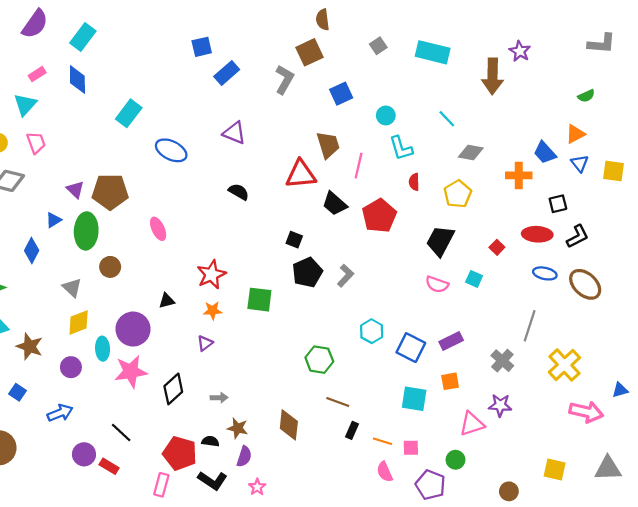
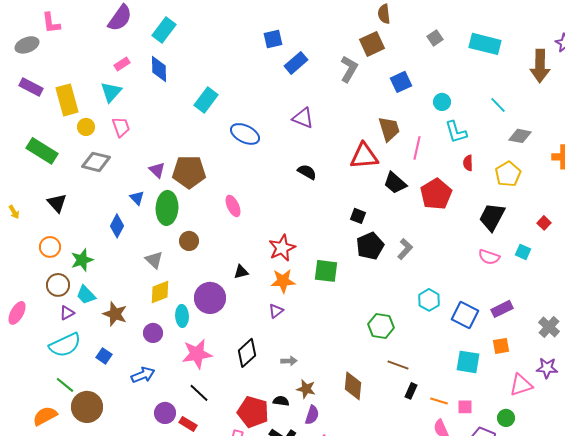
blue triangle: (53, 220) -> (137, 198), turned -42
orange star: (213, 311) -> (283, 281), size x1.4
pink star: (131, 372) -> (197, 354), moved

